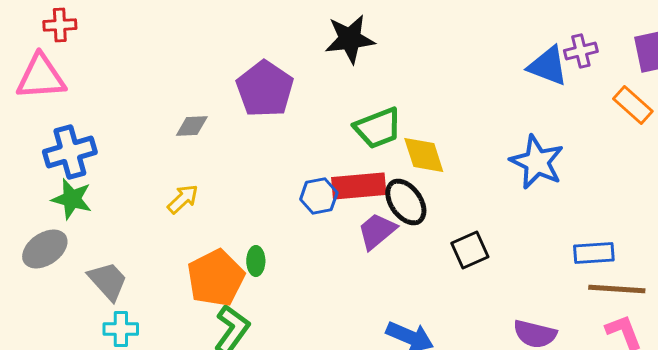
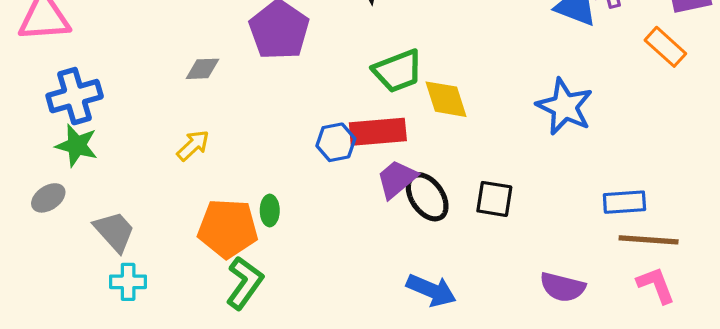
black ellipse: (406, 202) -> (427, 197), moved
gray ellipse: (45, 249) -> (48, 198), size x0.7
black square: (470, 250) -> (494, 199), turned 33
orange pentagon: (216, 278) -> (228, 228), turned 30

